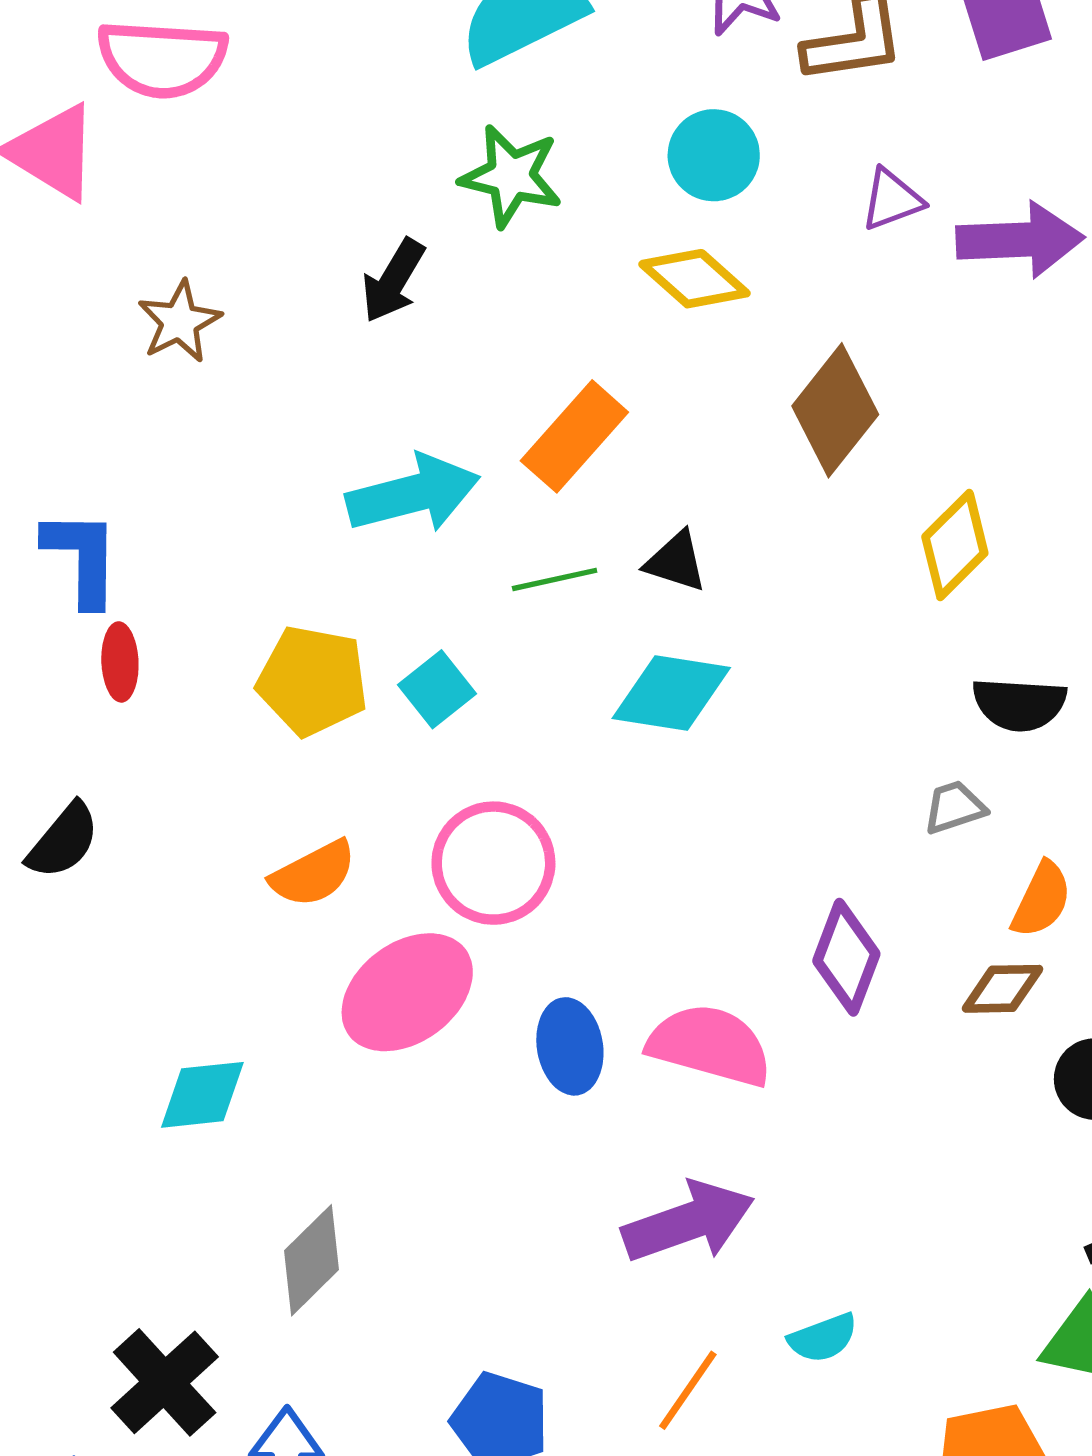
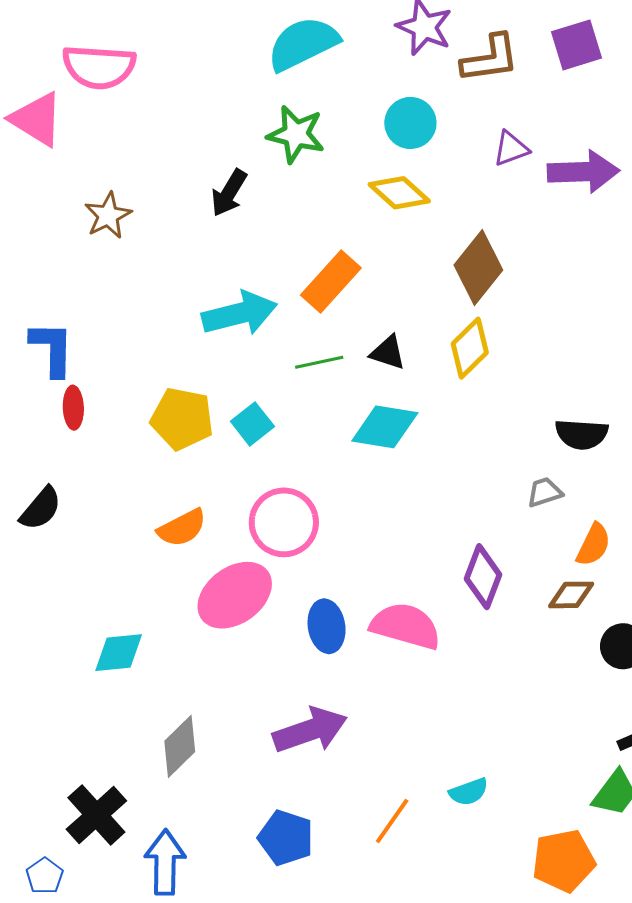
yellow diamond: (955, 545) -> (470, 348), moved
purple arrow: (688, 1222) -> (310, 730), moved

